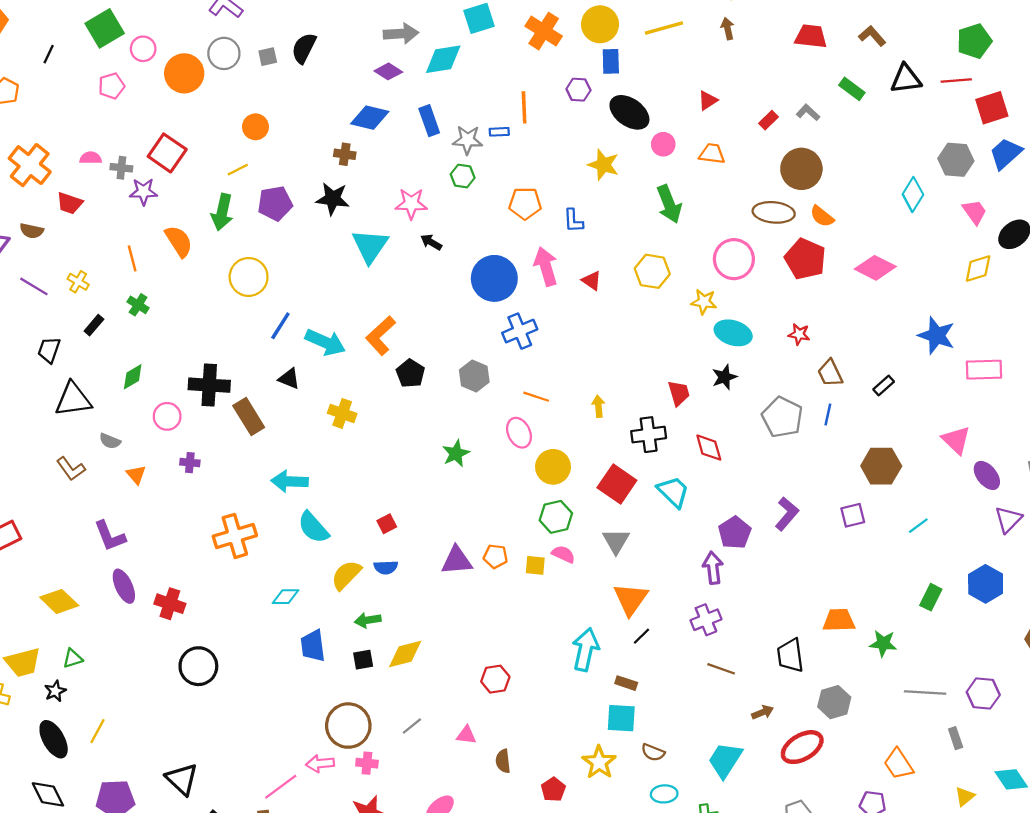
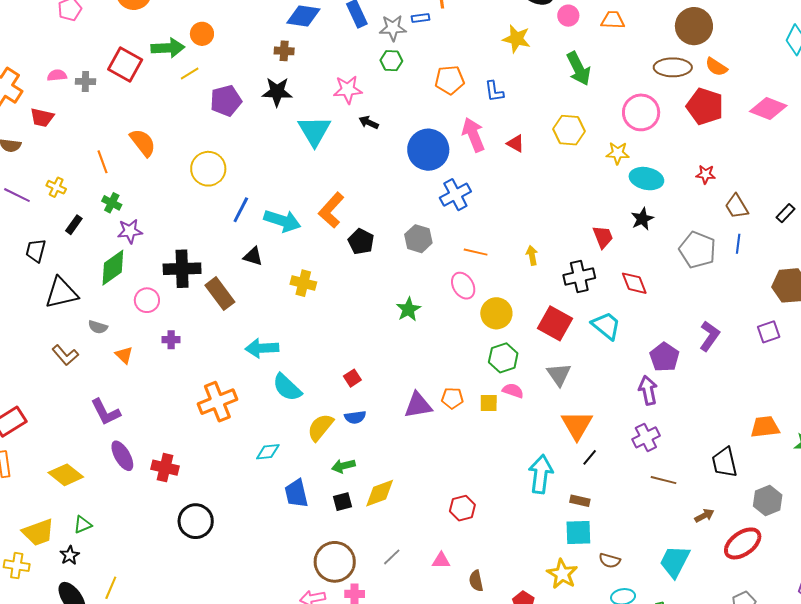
purple star: (143, 192) -> (130, 231), moved
green arrow: (222, 212) -> (168, 48), moved, turned -100
green diamond: (133, 377) -> (113, 268), size x1.5

